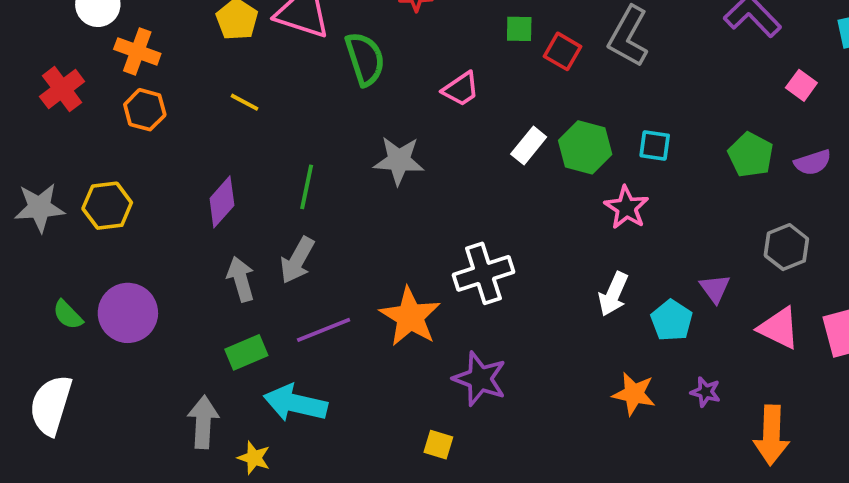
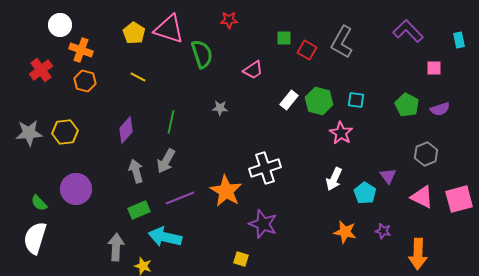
pink square: (801, 85) -> (434, 68), turned -35
gray star: (399, 161) -> (220, 108), size x0.6
green semicircle: (68, 315) -> (39, 203), moved

